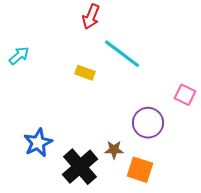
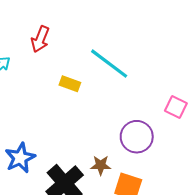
red arrow: (91, 17) -> (40, 39), moved

